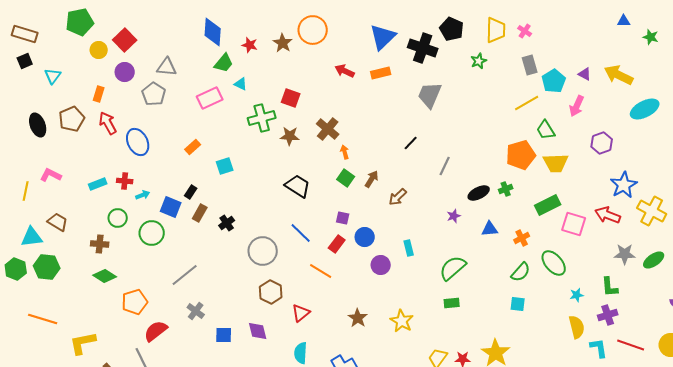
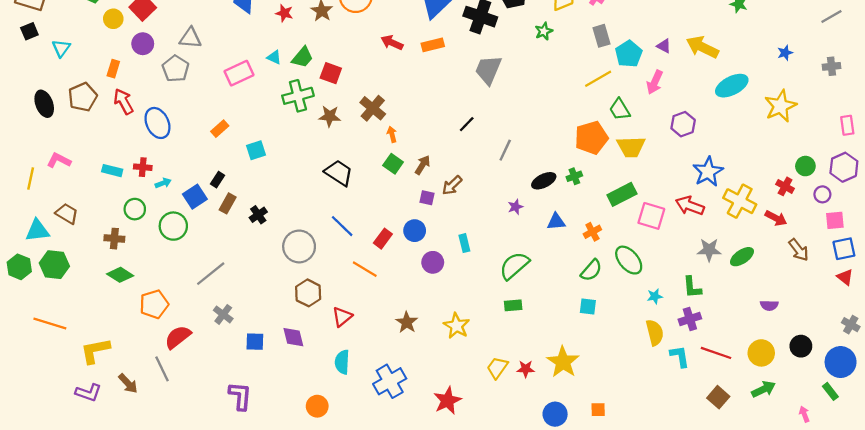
green trapezoid: (224, 63) -> (302, 57), moved
cyan rectangle: (98, 184) -> (112, 171), turned 36
blue square: (171, 207) -> (195, 197), turned 35
purple square: (343, 218) -> (427, 198), moved

